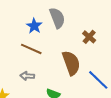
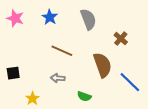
blue star: (34, 26) -> (50, 17), moved

